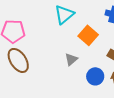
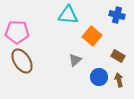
cyan triangle: (64, 14) -> (68, 15), turned 45

